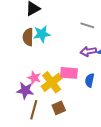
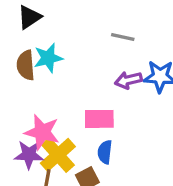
pink star: (34, 78) -> (42, 132), size x1.5
blue semicircle: (90, 80) -> (105, 152), moved
yellow cross: (52, 82) -> (58, 155), moved

